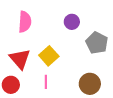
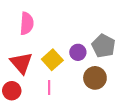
purple circle: (72, 22) -> (78, 52), moved
brown circle: (90, 84) -> (95, 78), moved

